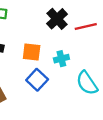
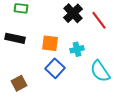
red line: (86, 27) -> (99, 20), turned 66

